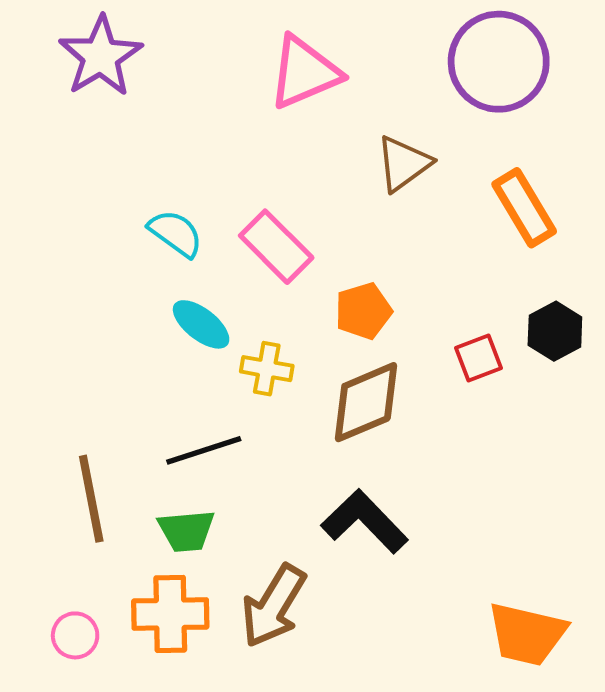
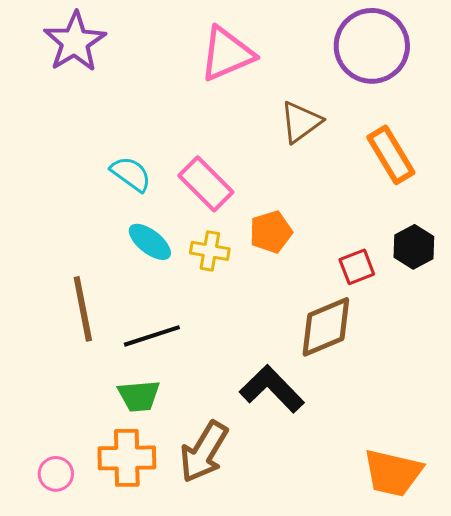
yellow cross: (267, 369) -> (210, 251), moved
brown diamond: (366, 402) -> (326, 327), moved
brown line: (91, 499) -> (83, 309), moved

